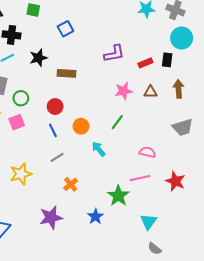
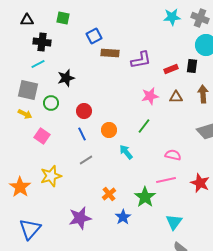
black star: (38, 58) -> (66, 78), moved
brown rectangle: (66, 73) -> (110, 53), moved
pink square: (17, 122) -> (42, 136), moved, turned -35
orange cross: (71, 184) -> (109, 194), moved

